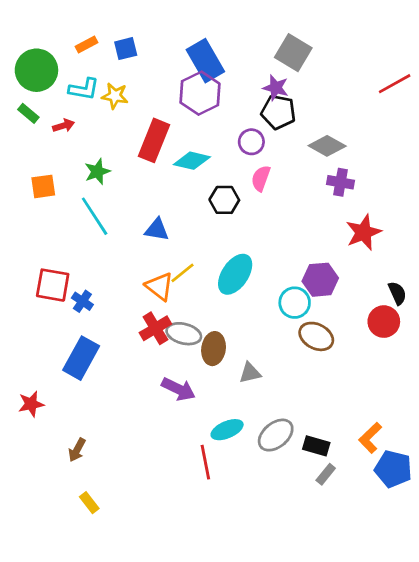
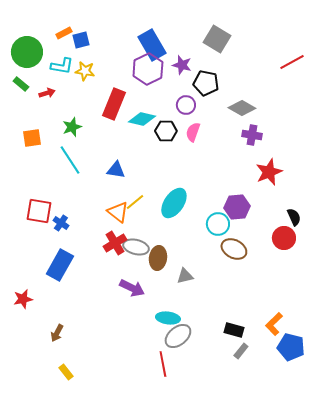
blue square: (126, 49) -> (81, 40), moved
purple star: (276, 88) -> (182, 65), moved
black hexagon: (224, 200) -> (166, 131), moved
cyan ellipse: (227, 430) -> (168, 318), turned 30
gray ellipse: (276, 435) -> (178, 336), moved
red line: (205, 462) -> (163, 364), moved

